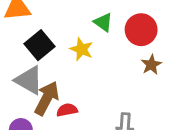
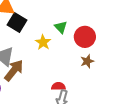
black square: (40, 45) -> (17, 22), moved, turned -30
red semicircle: (67, 110) -> (58, 86), moved

